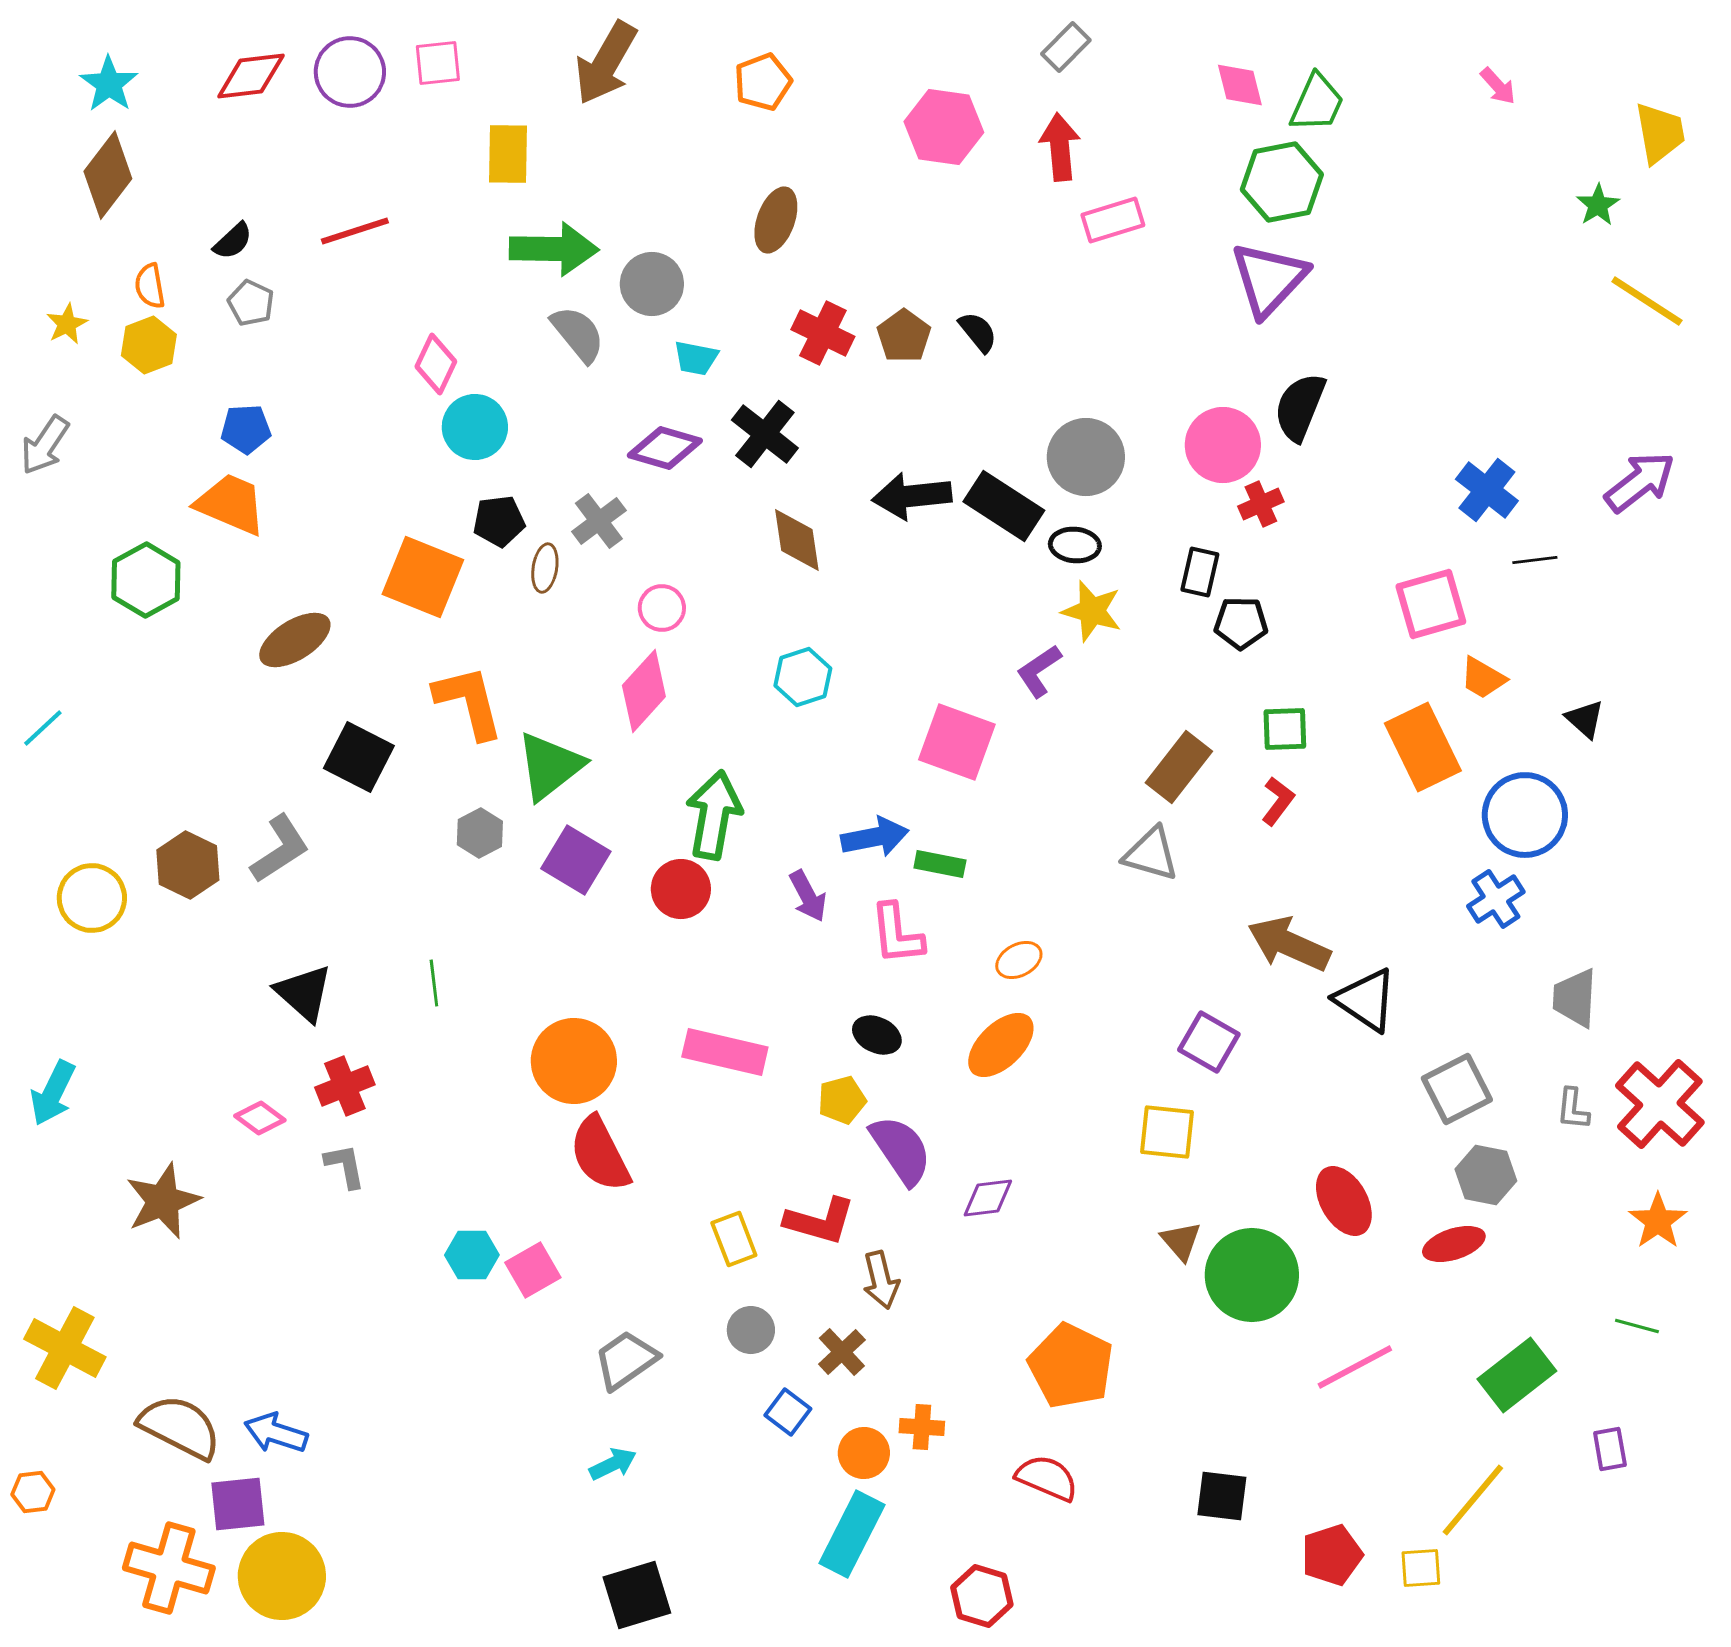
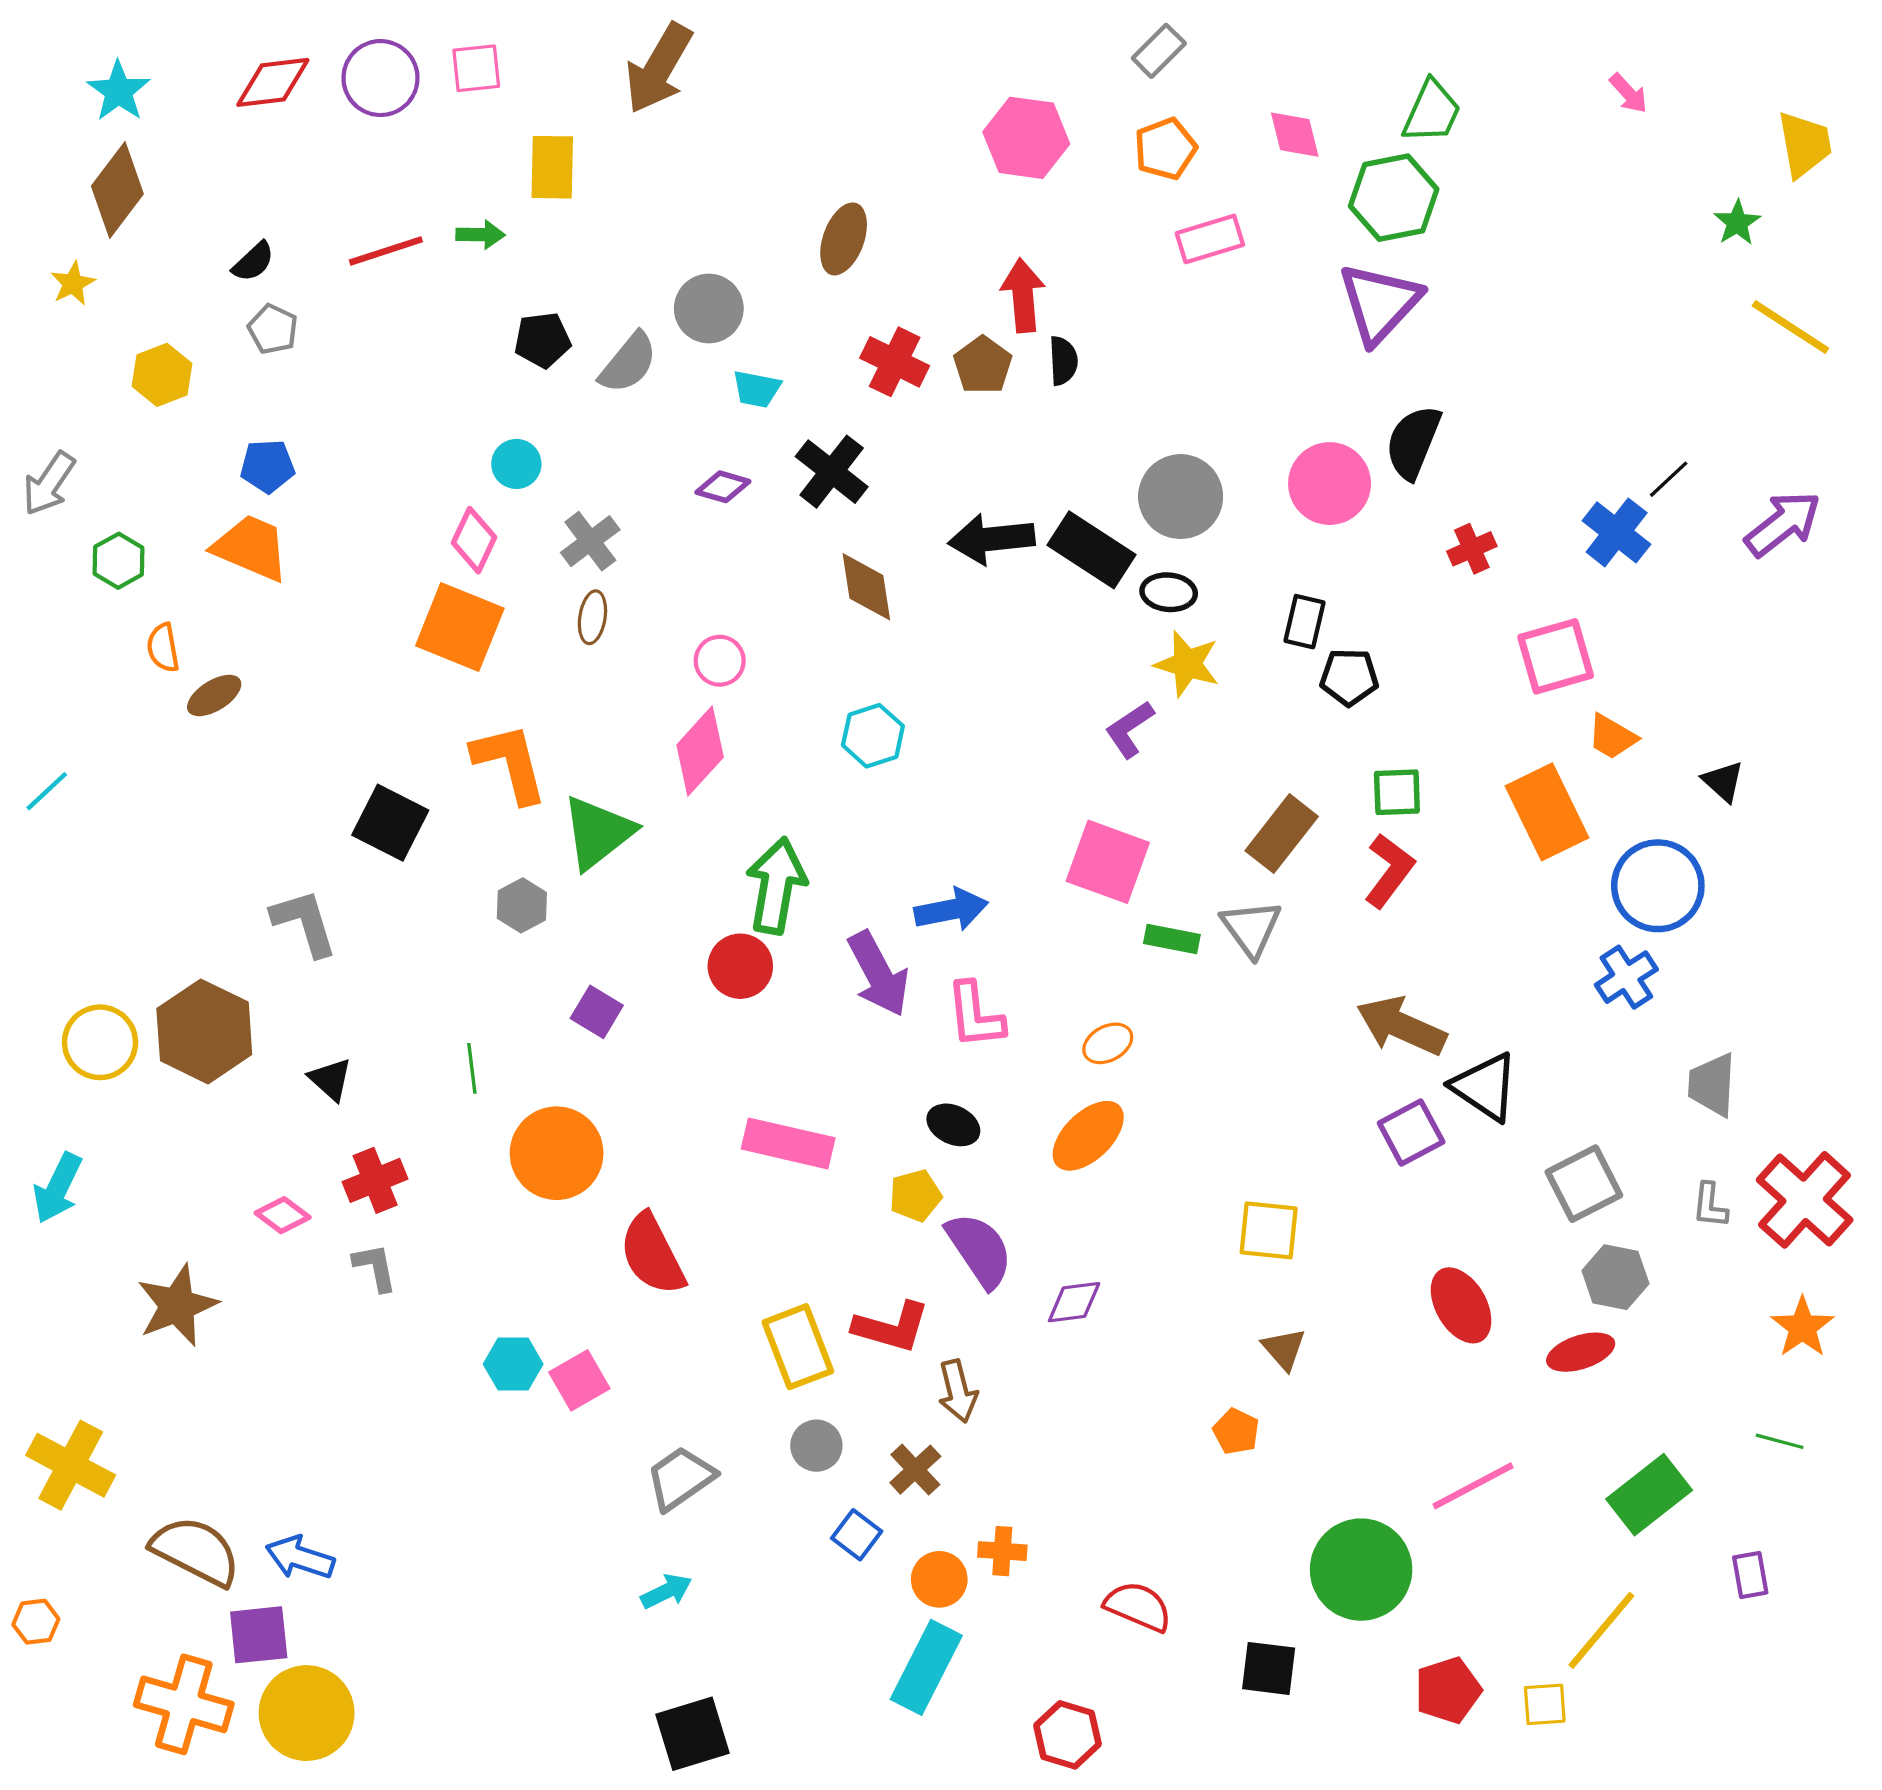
orange pentagon: (763, 82) -> (1165, 149), moved
pink diamond: (1240, 85) -> (1295, 135), moved
red arrow: (1060, 147) -> (1023, 295), moved
green arrow: (554, 249) -> (480, 235), moved, size x0.5
orange semicircle: (150, 286) -> (163, 648), moved
yellow star: (67, 324) -> (73, 284), moved
black semicircle: (978, 332) -> (1063, 361), turned 36
gray semicircle: (578, 334) -> (628, 363), turned 78
pink diamond: (436, 364) -> (474, 540), moved
cyan circle: (475, 427) -> (516, 464), size x0.7
purple diamond: (665, 448) -> (723, 487), size x0.7
red cross: (1261, 504) -> (1472, 549), moved
black pentagon: (499, 521) -> (542, 340), moved
gray cross: (599, 521) -> (590, 541), moved
black line: (1535, 560) -> (1669, 479), moved, turned -36
green hexagon: (146, 580) -> (118, 561), moved, size x0.7
brown ellipse: (295, 640) -> (214, 696), moved, size x0.7
pink square: (957, 742) -> (1108, 862), moved
red L-shape: (1278, 801) -> (1389, 871), size x1.4
gray L-shape: (280, 849) -> (304, 923), turned -74
gray triangle: (1151, 854) -> (1251, 928), turned 38
purple square: (576, 860) -> (597, 1012), moved, size x0.7
green rectangle: (940, 864) -> (1172, 939), moved
brown hexagon: (188, 865) -> (204, 1031), moved, size x1.4
purple arrow: (808, 896) -> (878, 974), size x1.5
yellow circle: (92, 898) -> (100, 1042), moved
black triangle: (304, 993) -> (330, 1079), size x0.7
purple square: (1209, 1042) -> (1411, 1133), moved, turned 32
orange circle: (574, 1061) -> (557, 1153), moved
yellow rectangle: (734, 1239) -> (798, 1347), size x1.4
green circle: (1252, 1275) -> (1361, 1570), moved
orange pentagon: (1071, 1366) -> (1236, 1431), moved, size x0.5
black square: (1222, 1496) -> (1269, 1668), moved

